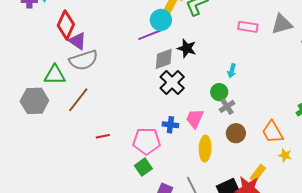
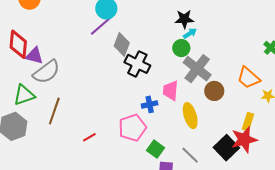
black star: (187, 48) -> (184, 19), moved
gray diamond: (164, 59) -> (122, 44), turned -30
cyan arrow: (232, 71) -> (190, 33), turned -120
green circle: (219, 92) -> (181, 48), moved
gray cross: (227, 106) -> (197, 69), size x1.8
green square: (143, 167) -> (155, 149), moved

